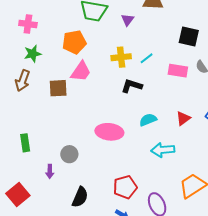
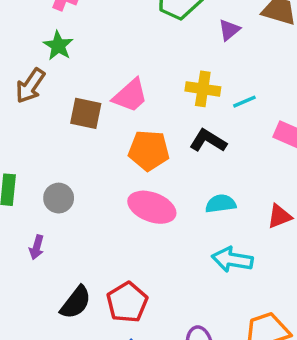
orange pentagon: (74, 42) -> (149, 150), moved
green star: (33, 54) -> (58, 46), turned 30
gray circle: (69, 154) -> (59, 198), moved
red pentagon: (125, 187) -> (127, 302), moved, turned -30

